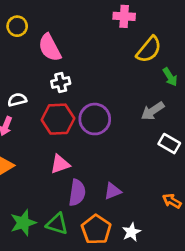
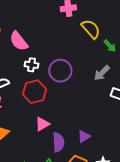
yellow semicircle: (149, 49) -> (91, 29), turned -70
white cross: (61, 82) -> (31, 65), turned 32
purple circle: (95, 119) -> (60, 71), moved

